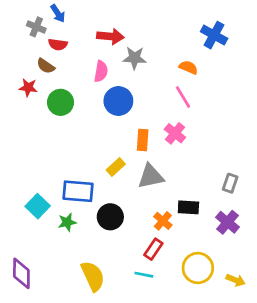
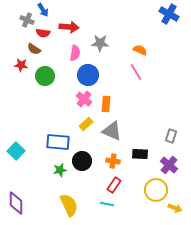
blue cross: (214, 35) -> (169, 14), moved
red arrow: (110, 36) -> (69, 27), moved
pink cross: (175, 133) -> (84, 99), moved
gray triangle: (151, 176) -> (112, 131), turned 35
cyan square: (38, 206) -> (16, 151), moved
orange cross: (163, 221) -> (113, 161), moved, turned -32
green star: (67, 222) -> (60, 170), moved
yellow circle: (198, 268) -> (156, 190), moved

